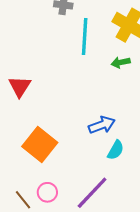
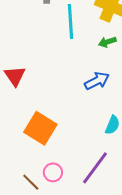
blue arrow: (102, 125) -> (97, 81), moved

